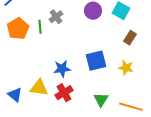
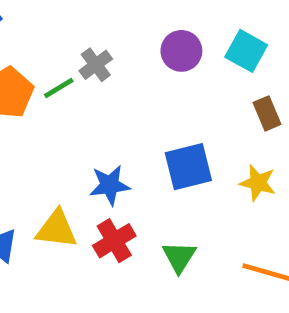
green line: (40, 27) -> (59, 88), turned 64
brown rectangle: (130, 38) -> (267, 113), turned -56
green triangle: (101, 100) -> (179, 257), moved

